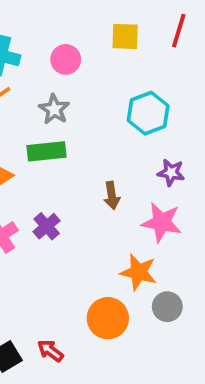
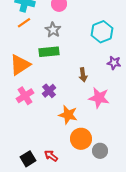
pink star: (162, 222) -> (99, 98), moved
orange star: (139, 272) -> (68, 115), moved
gray circle: (167, 307) -> (100, 151), moved

